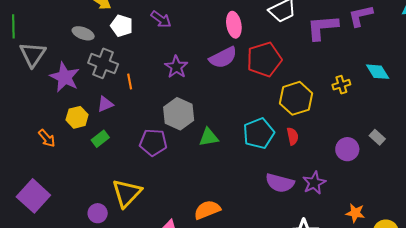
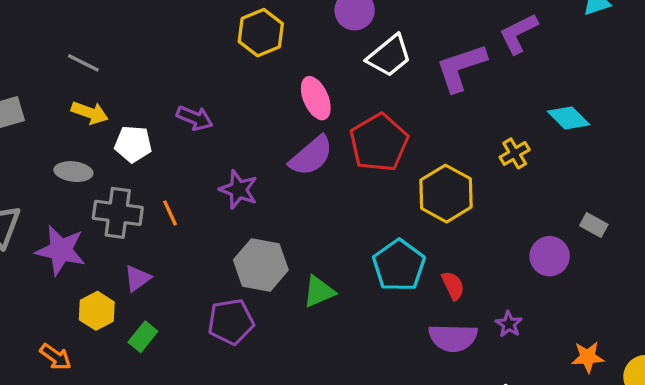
orange line: (130, 81) -> (170, 213), moved
red semicircle: (293, 136) -> (453, 286), moved
purple star: (314, 183) -> (509, 324), size x0.7

